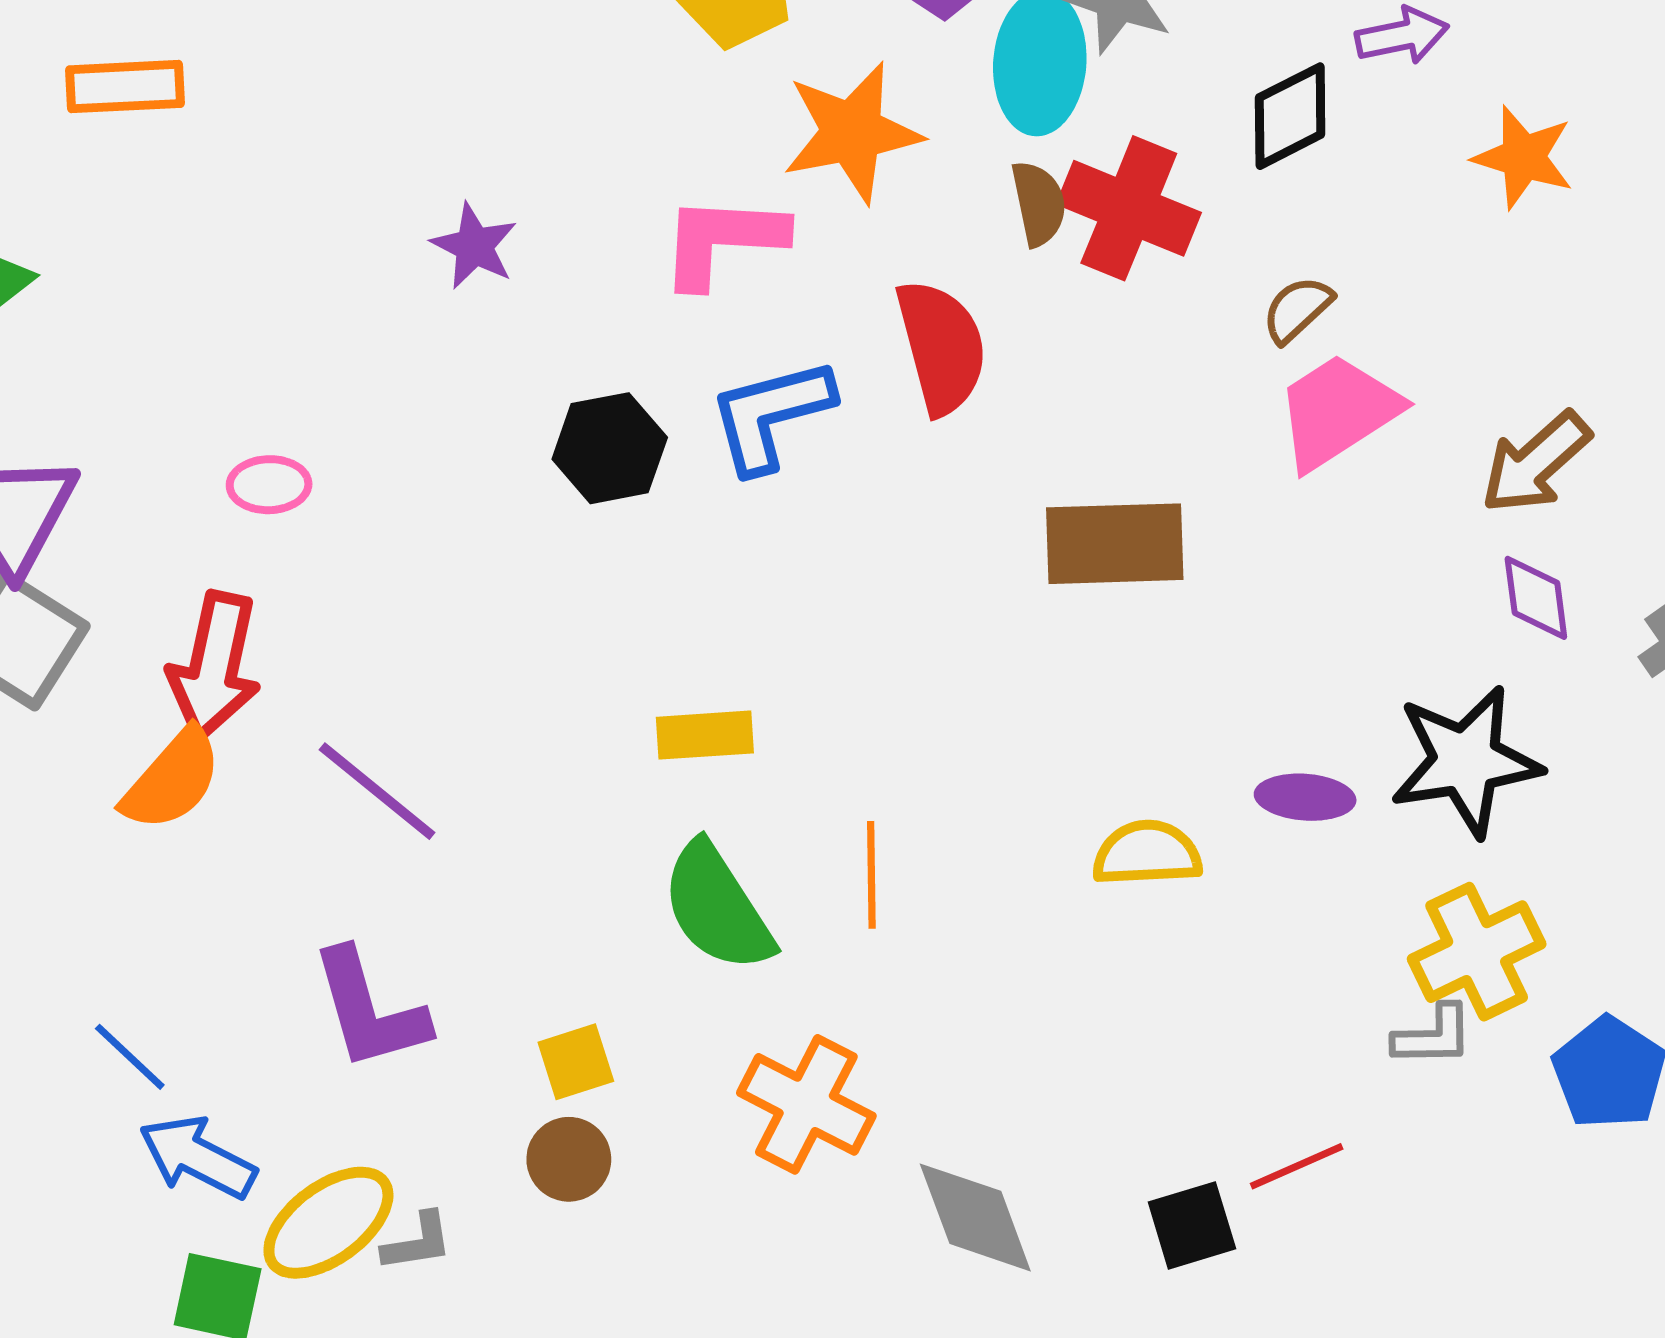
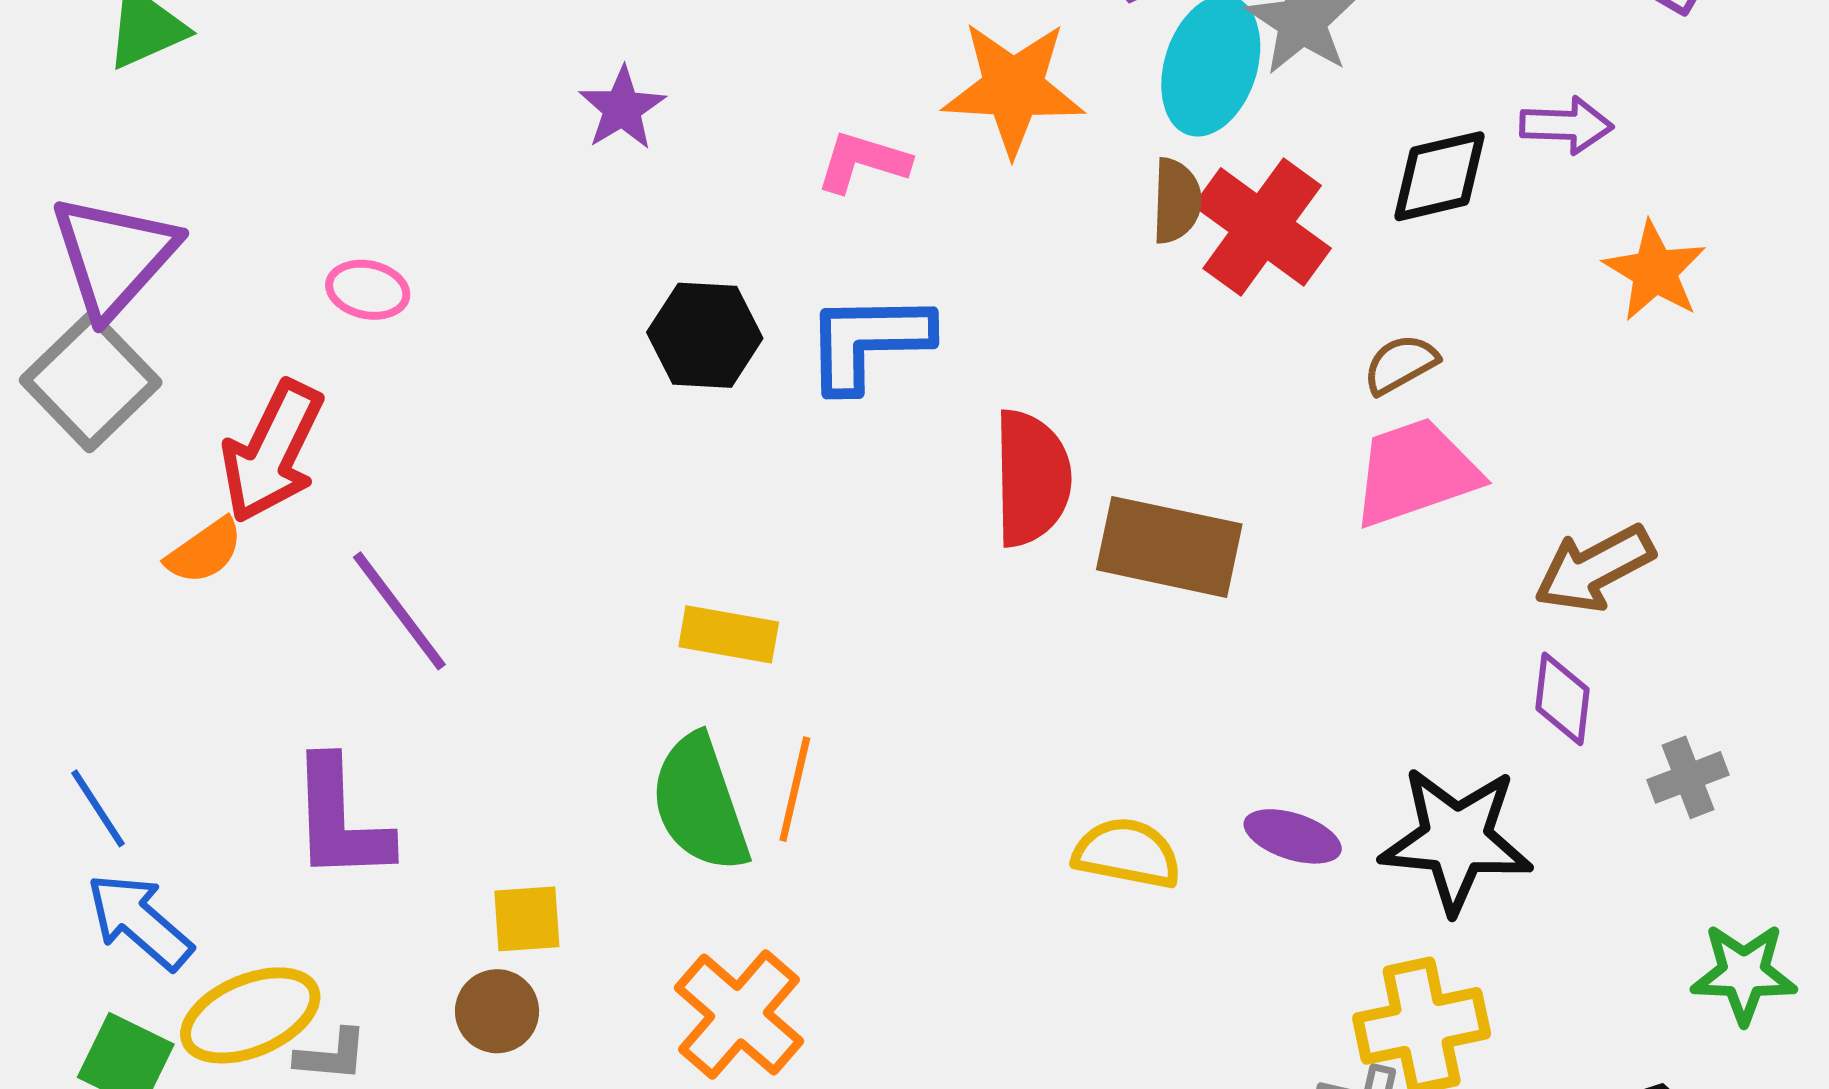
pink L-shape: (723, 241) -> (863, 162), size x0.7
red semicircle: (941, 347) -> (1032, 478), moved
orange semicircle: (172, 780) -> (205, 551), size x0.7
orange line: (871, 875) -> (795, 789), moved

